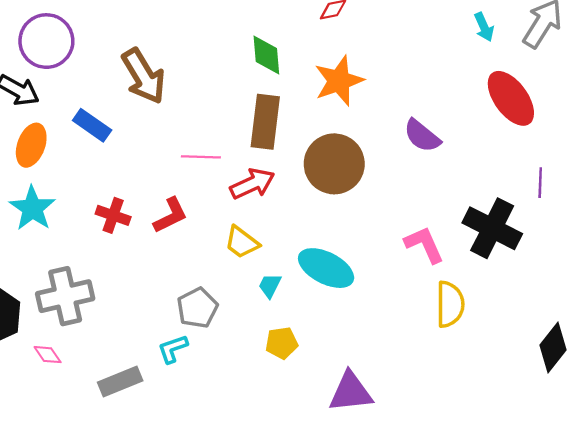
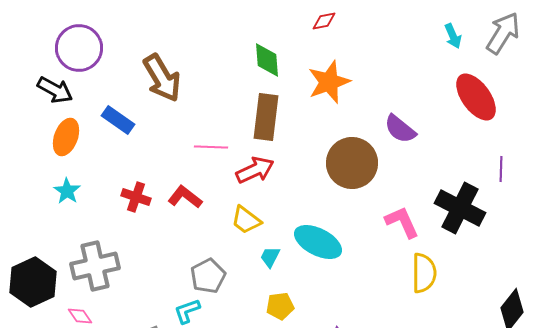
brown circle: (334, 164) -> (352, 163), moved
cyan star: (32, 208) -> (67, 191), size x0.7
red L-shape: (170, 215) -> (185, 197), turned -116

